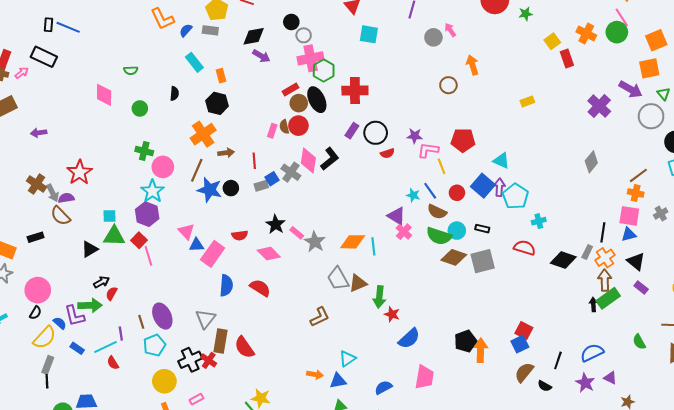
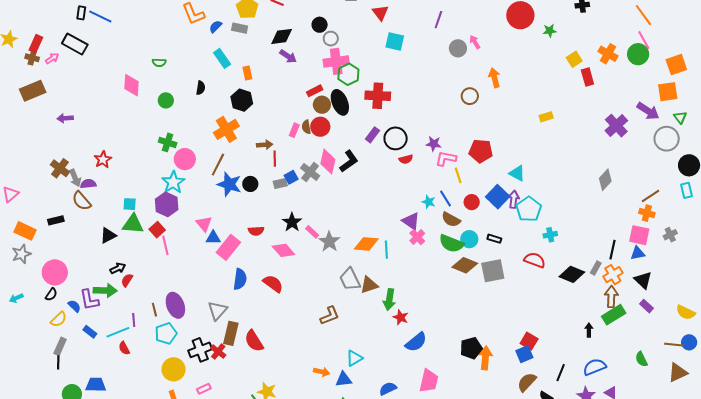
brown arrow: (226, 153) -> (265, 145), moved
red star: (80, 172) -> (103, 160), size x0.7
black arrow: (593, 305) -> (589, 330), moved
yellow semicircle: (45, 338) -> (59, 319), size x0.7

